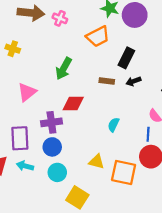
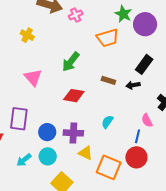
pink cross: (60, 18) -> (76, 15), turned 32
black rectangle: (126, 58) -> (144, 64), moved
pink triangle: (27, 92) -> (33, 77), turned -42
purple cross: (51, 122) -> (73, 133), moved
cyan arrow: (25, 166) -> (24, 160), moved, turned -63

